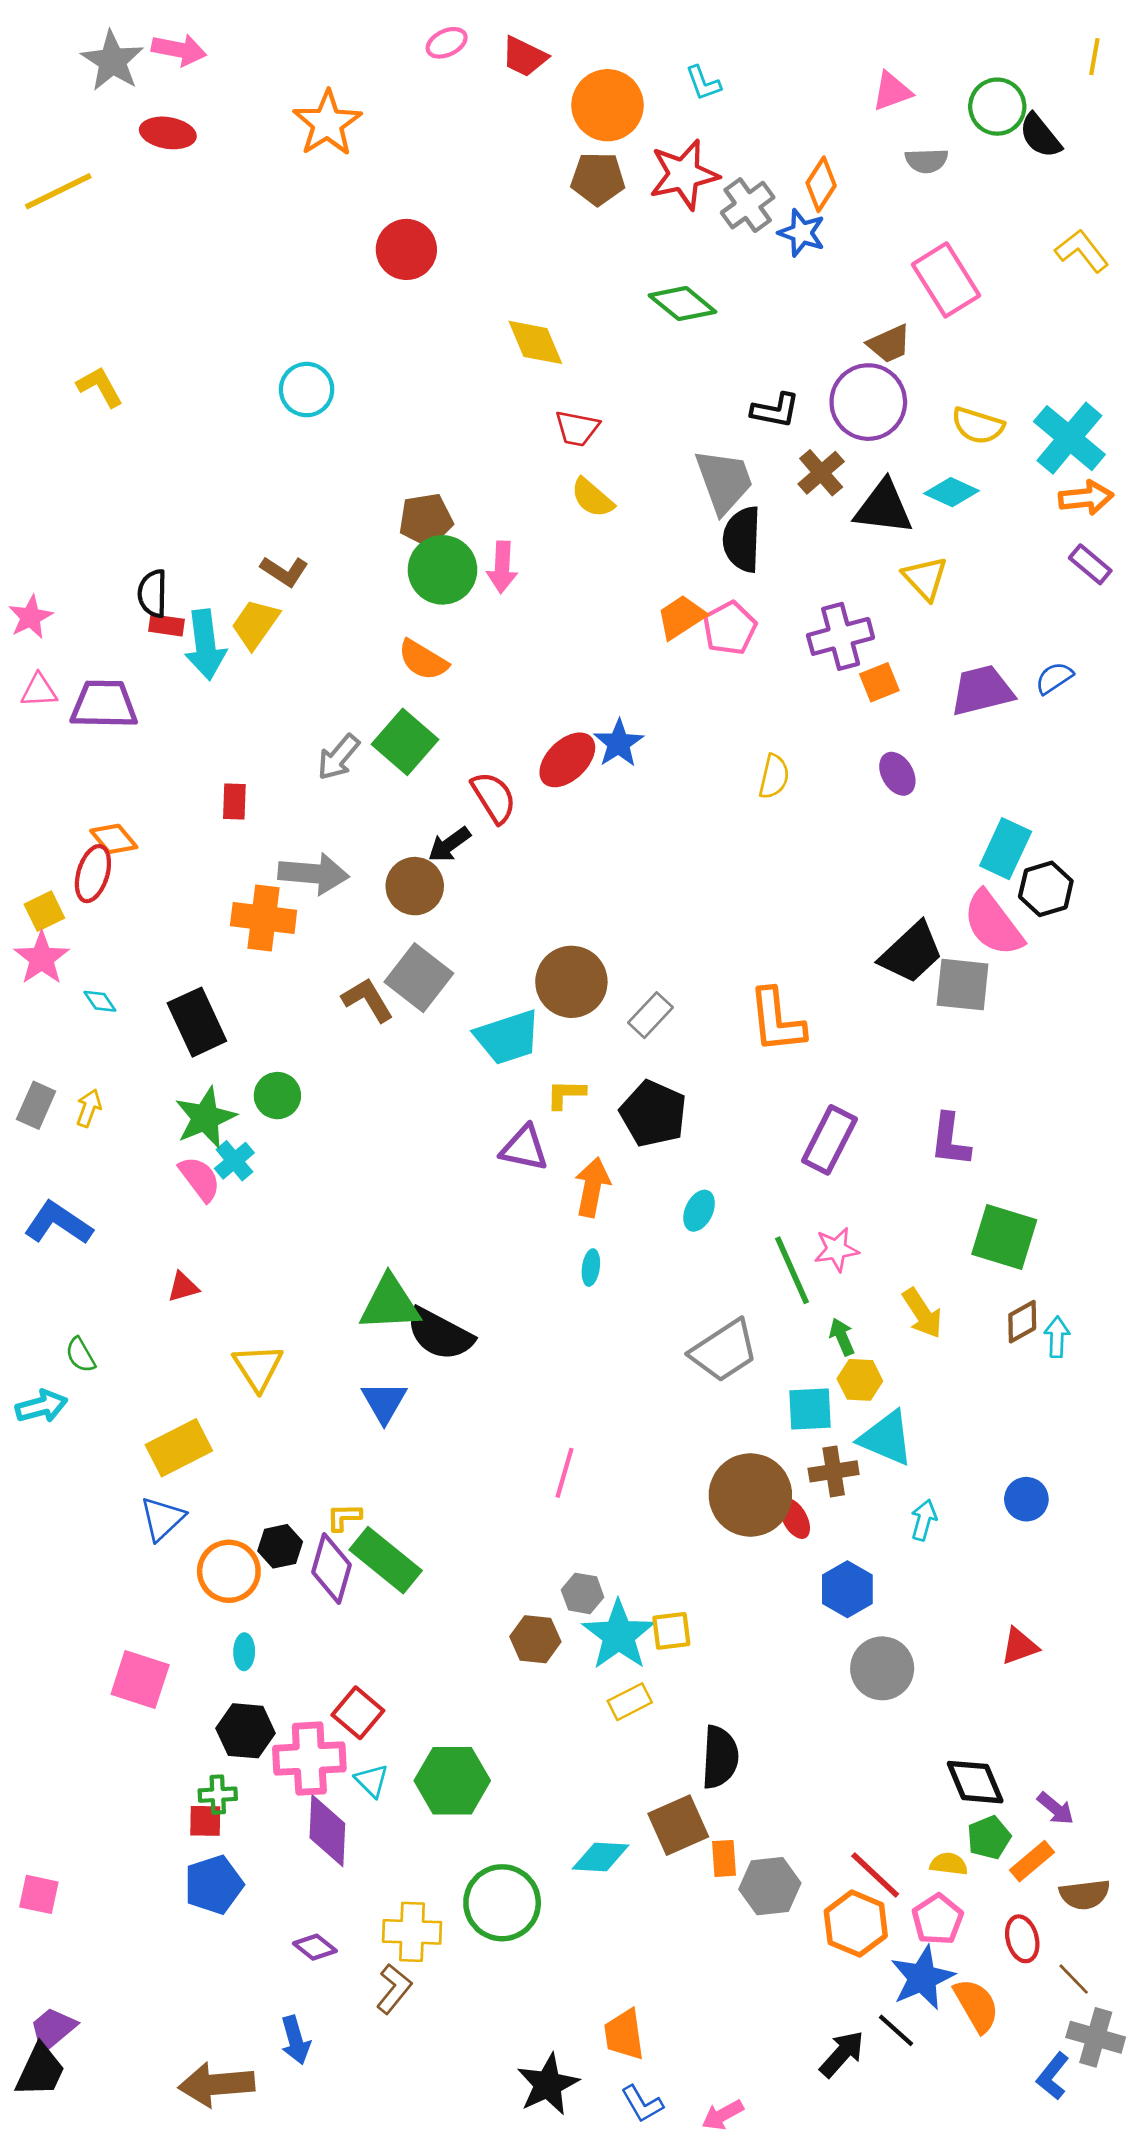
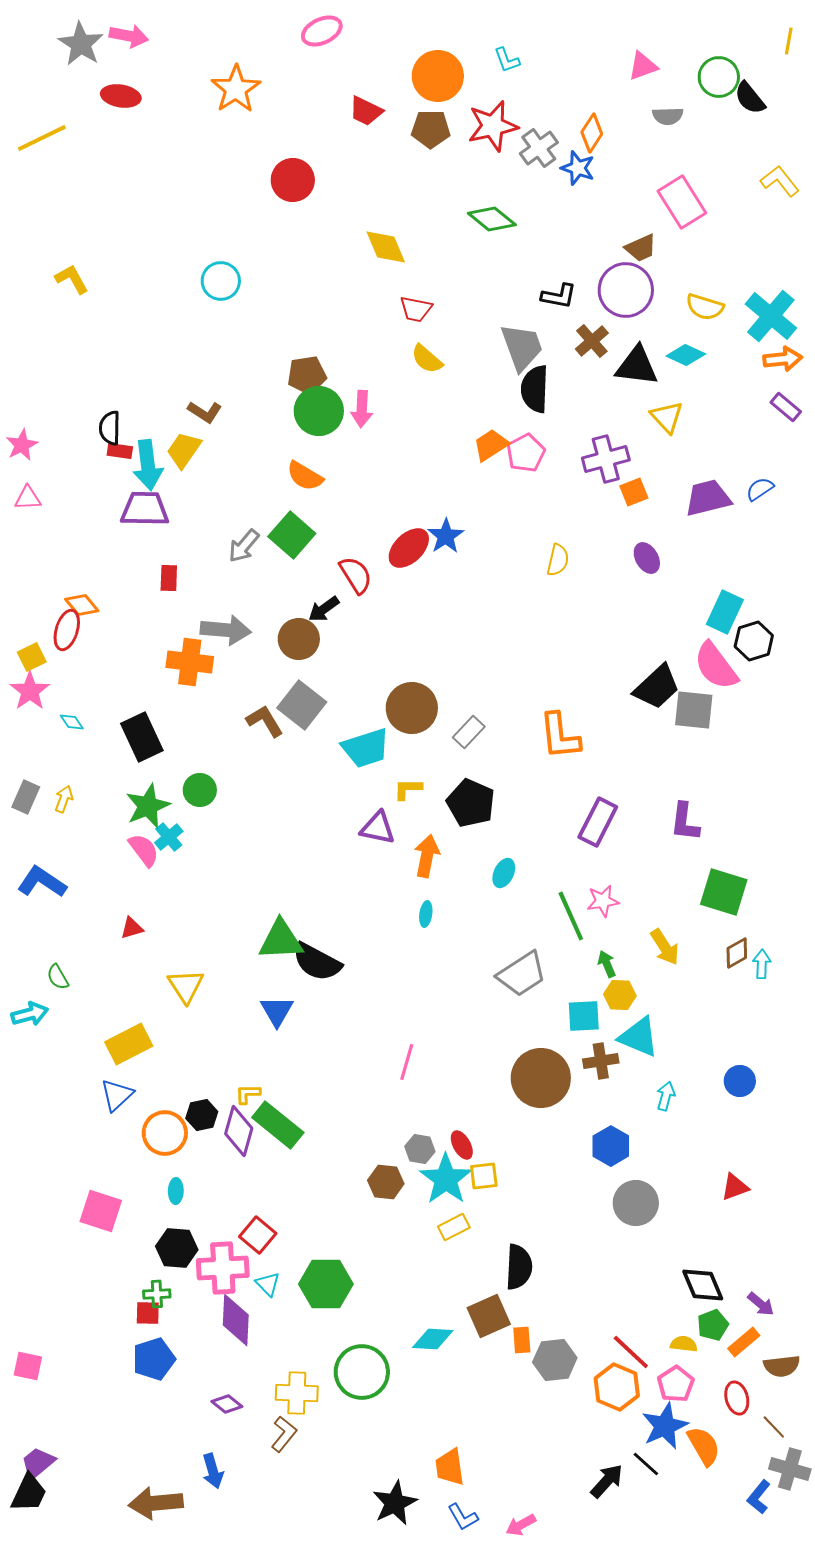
pink ellipse: (447, 43) -> (322, 31), size x1.4
red trapezoid: (524, 57) -> (366, 111), moved
purple trapezoid: (104, 704) -> (145, 509), moved
red ellipse: (795, 1519) -> (462, 1145), moved

